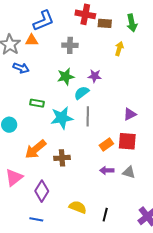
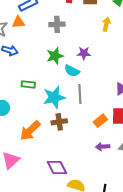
cyan semicircle: (82, 93) -> (72, 71), turned -112
brown cross: (62, 158) -> (59, 122), moved
purple diamond: (42, 191) -> (57, 168), moved, turned -55

